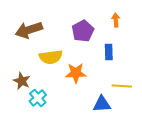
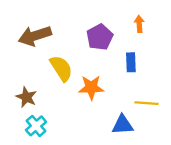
yellow semicircle: (51, 57) -> (61, 68), turned -115
cyan cross: (38, 98) -> (36, 126), moved

